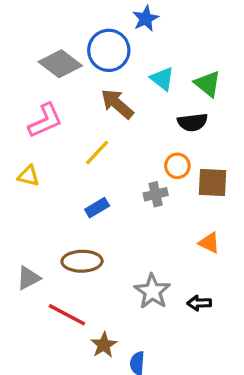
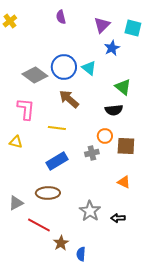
blue star: (146, 19) -> (112, 48), moved
cyan triangle: (162, 79) -> (89, 68), moved
pink L-shape: (45, 121) -> (26, 109), turned -60
yellow line: (97, 152) -> (57, 128), turned 54
blue rectangle: (97, 208) -> (57, 161), size x1.5

